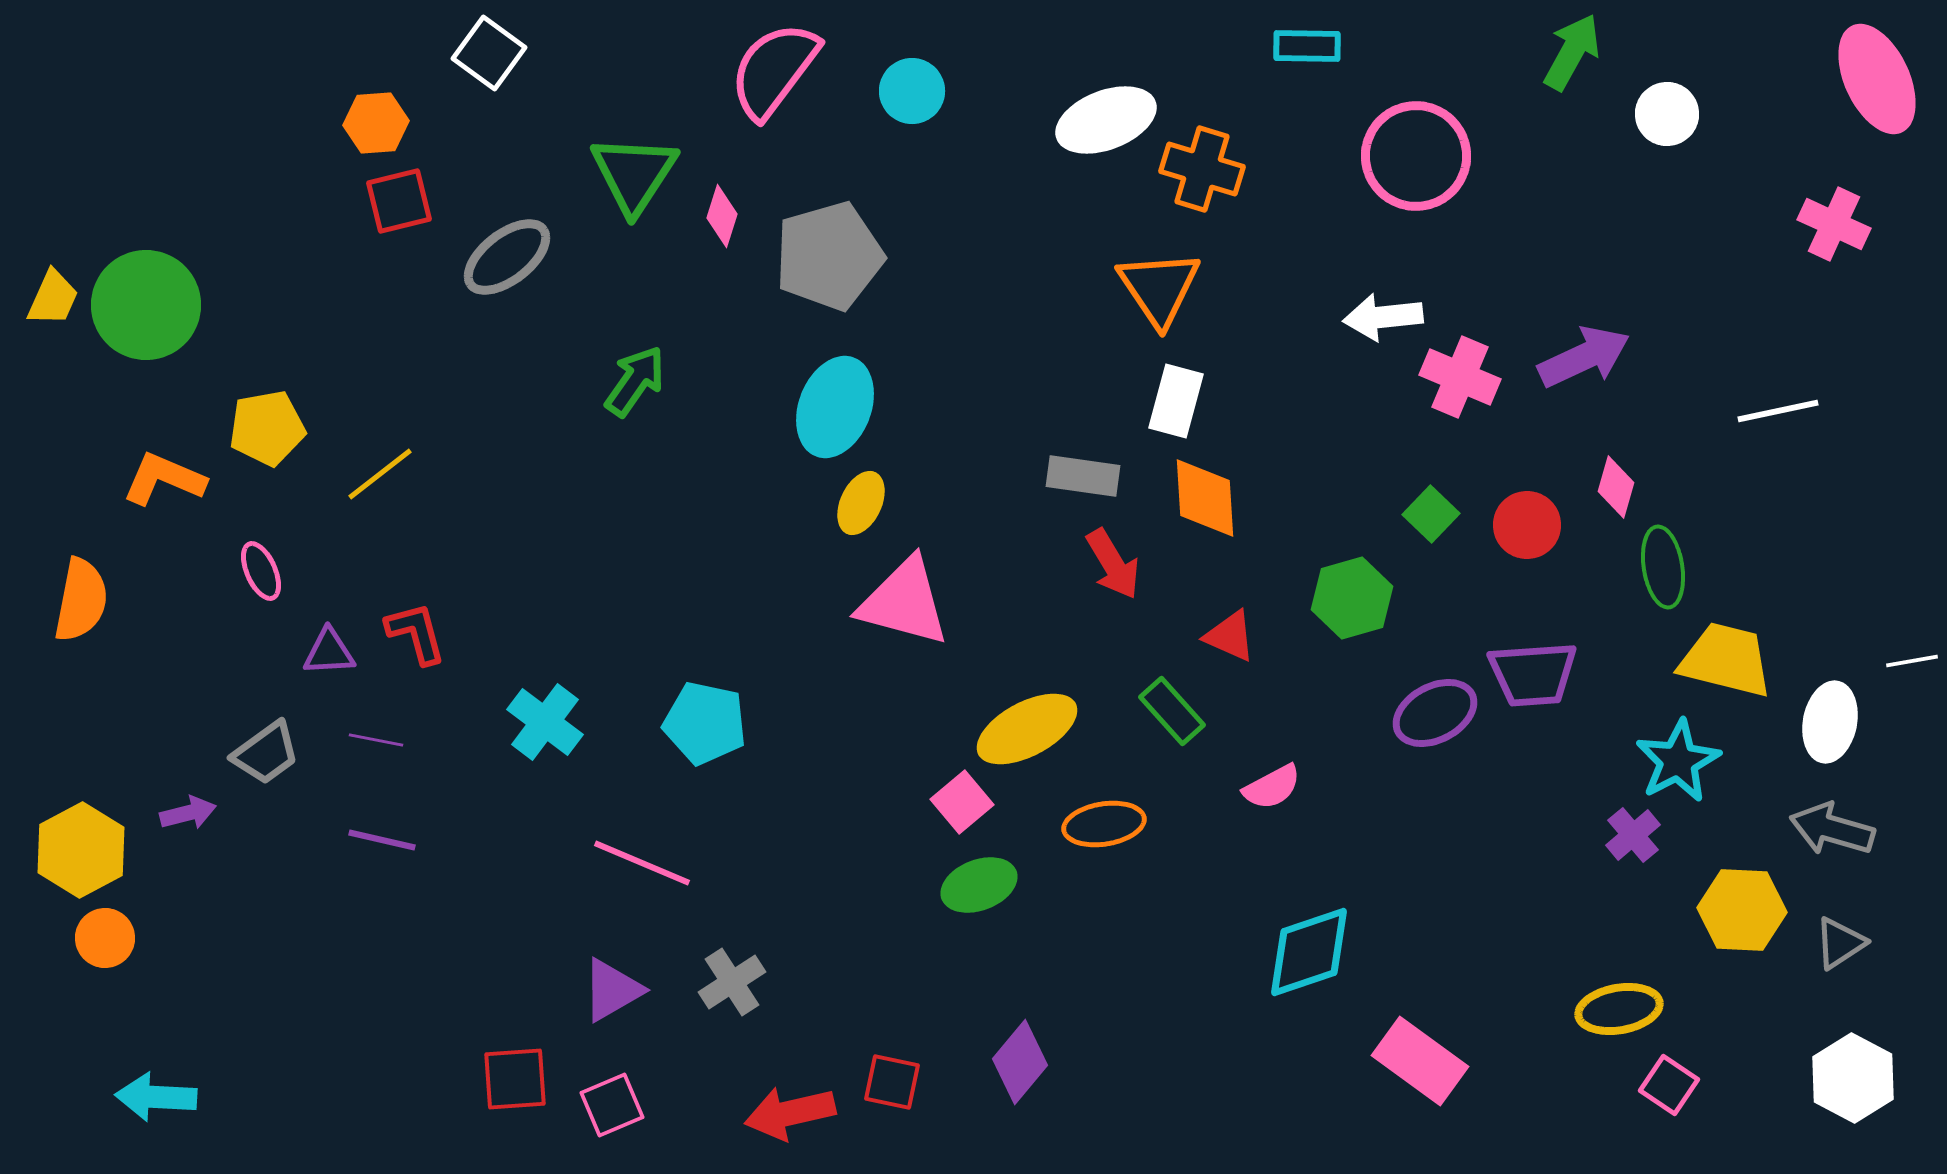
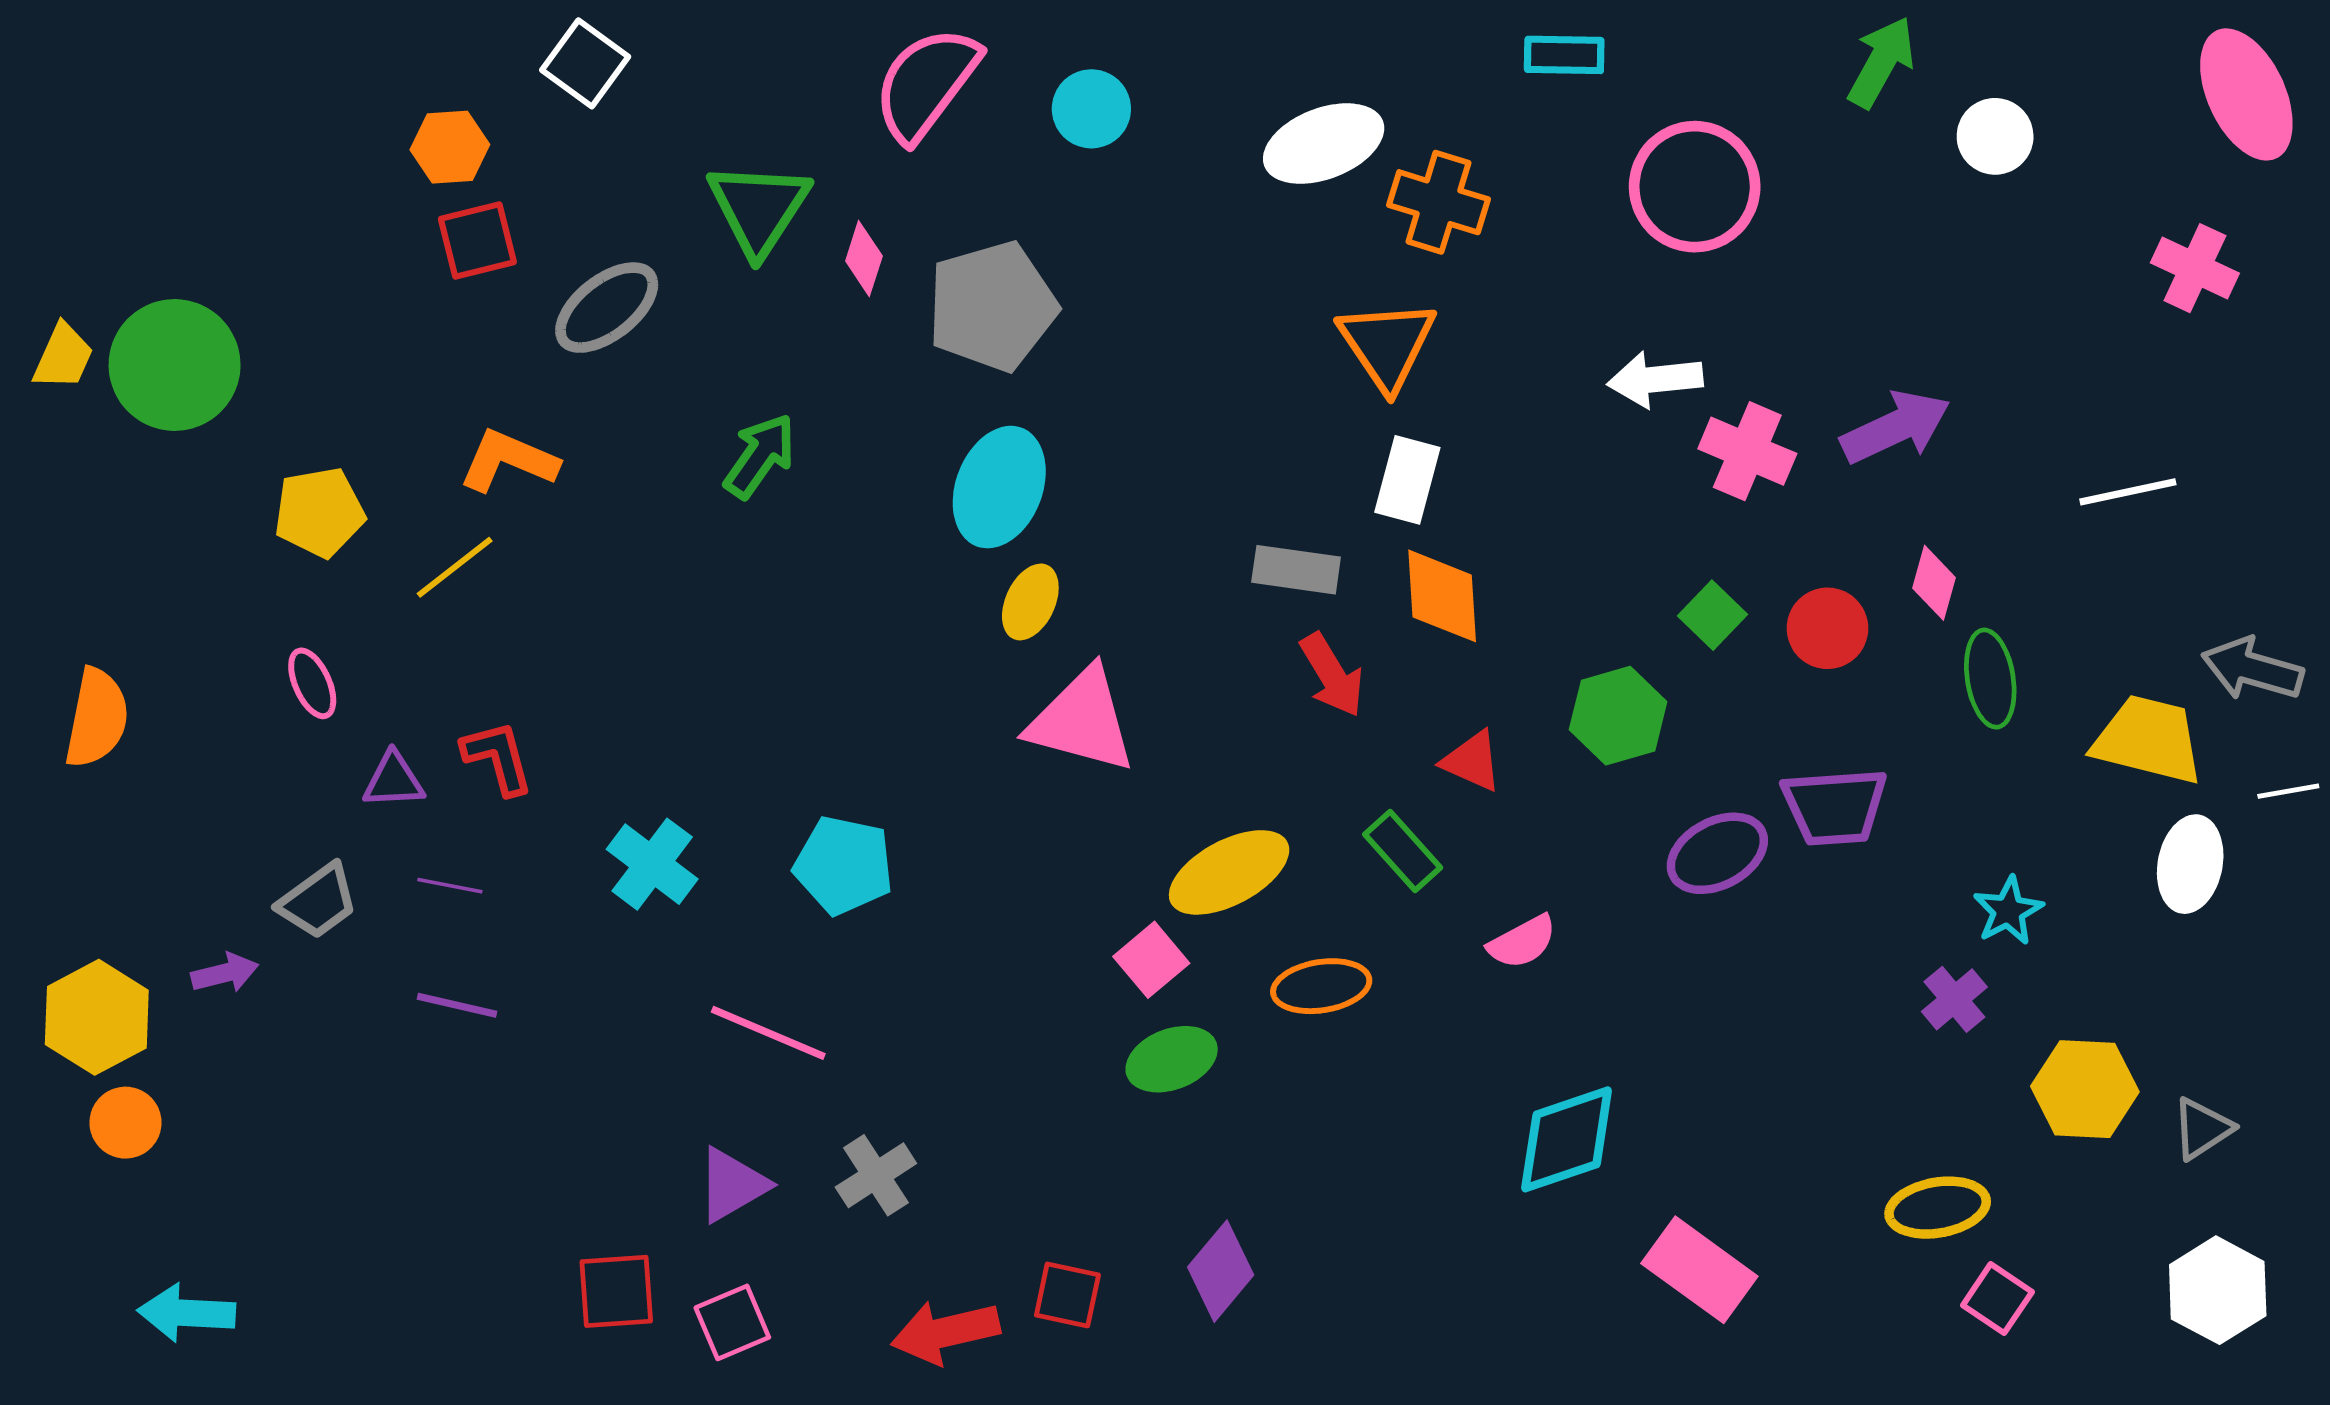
orange L-shape: (164, 479) -> (509, 461), moved
yellow trapezoid: (1726, 660) -> (2148, 740), moved
cyan star: (1678, 761) -> (2008, 911), size x0.7
gray arrow: (1832, 829) -> (2252, 669), moved

